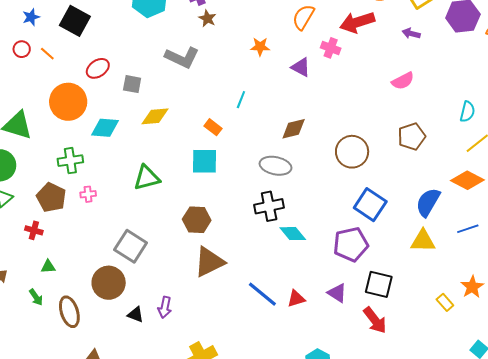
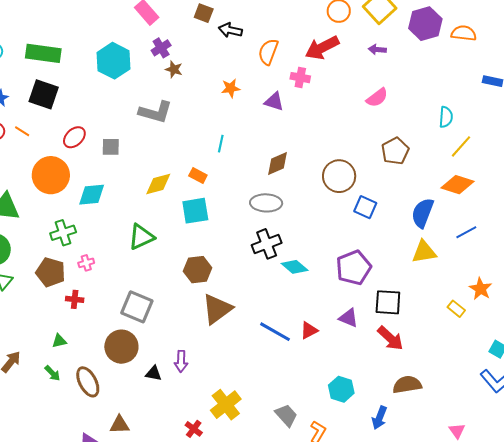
yellow diamond: (155, 116) -> (158, 184), moved
blue square: (370, 205) -> (365, 207), moved, size x0.7
red cross: (34, 230) -> (75, 299), moved

